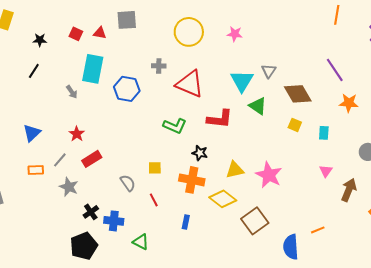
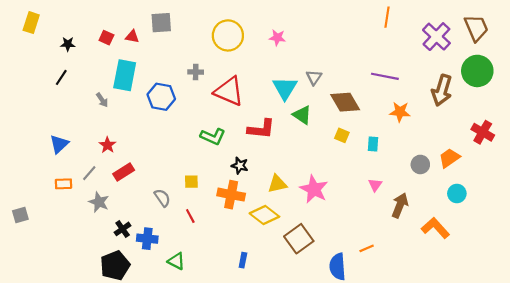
purple line: (335, 70) -> (385, 76), turned -45
blue rectangle: (186, 222) -> (243, 260), moved

